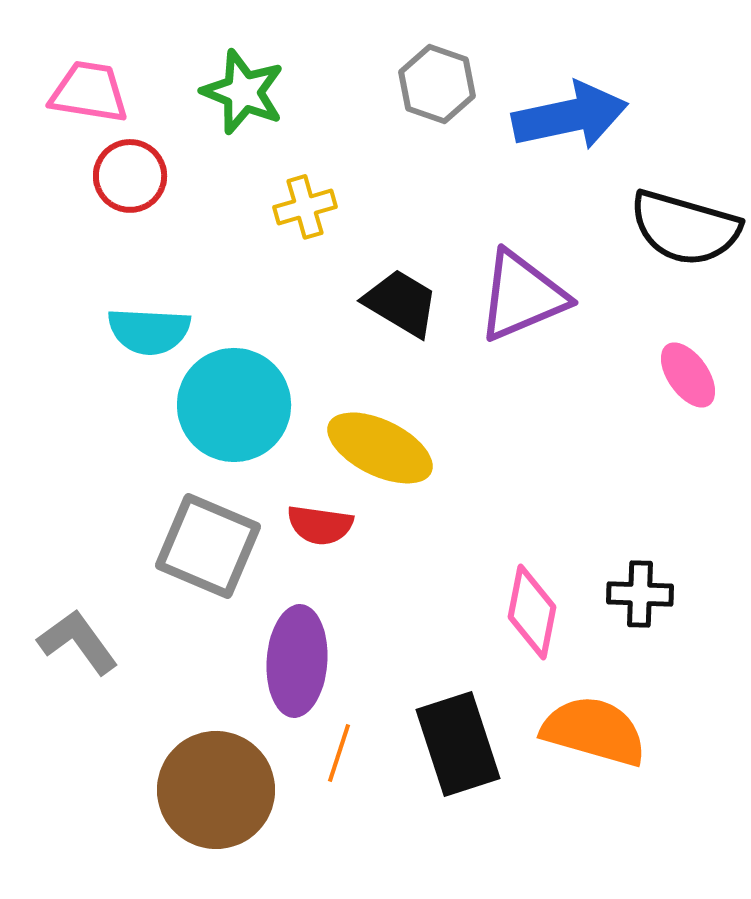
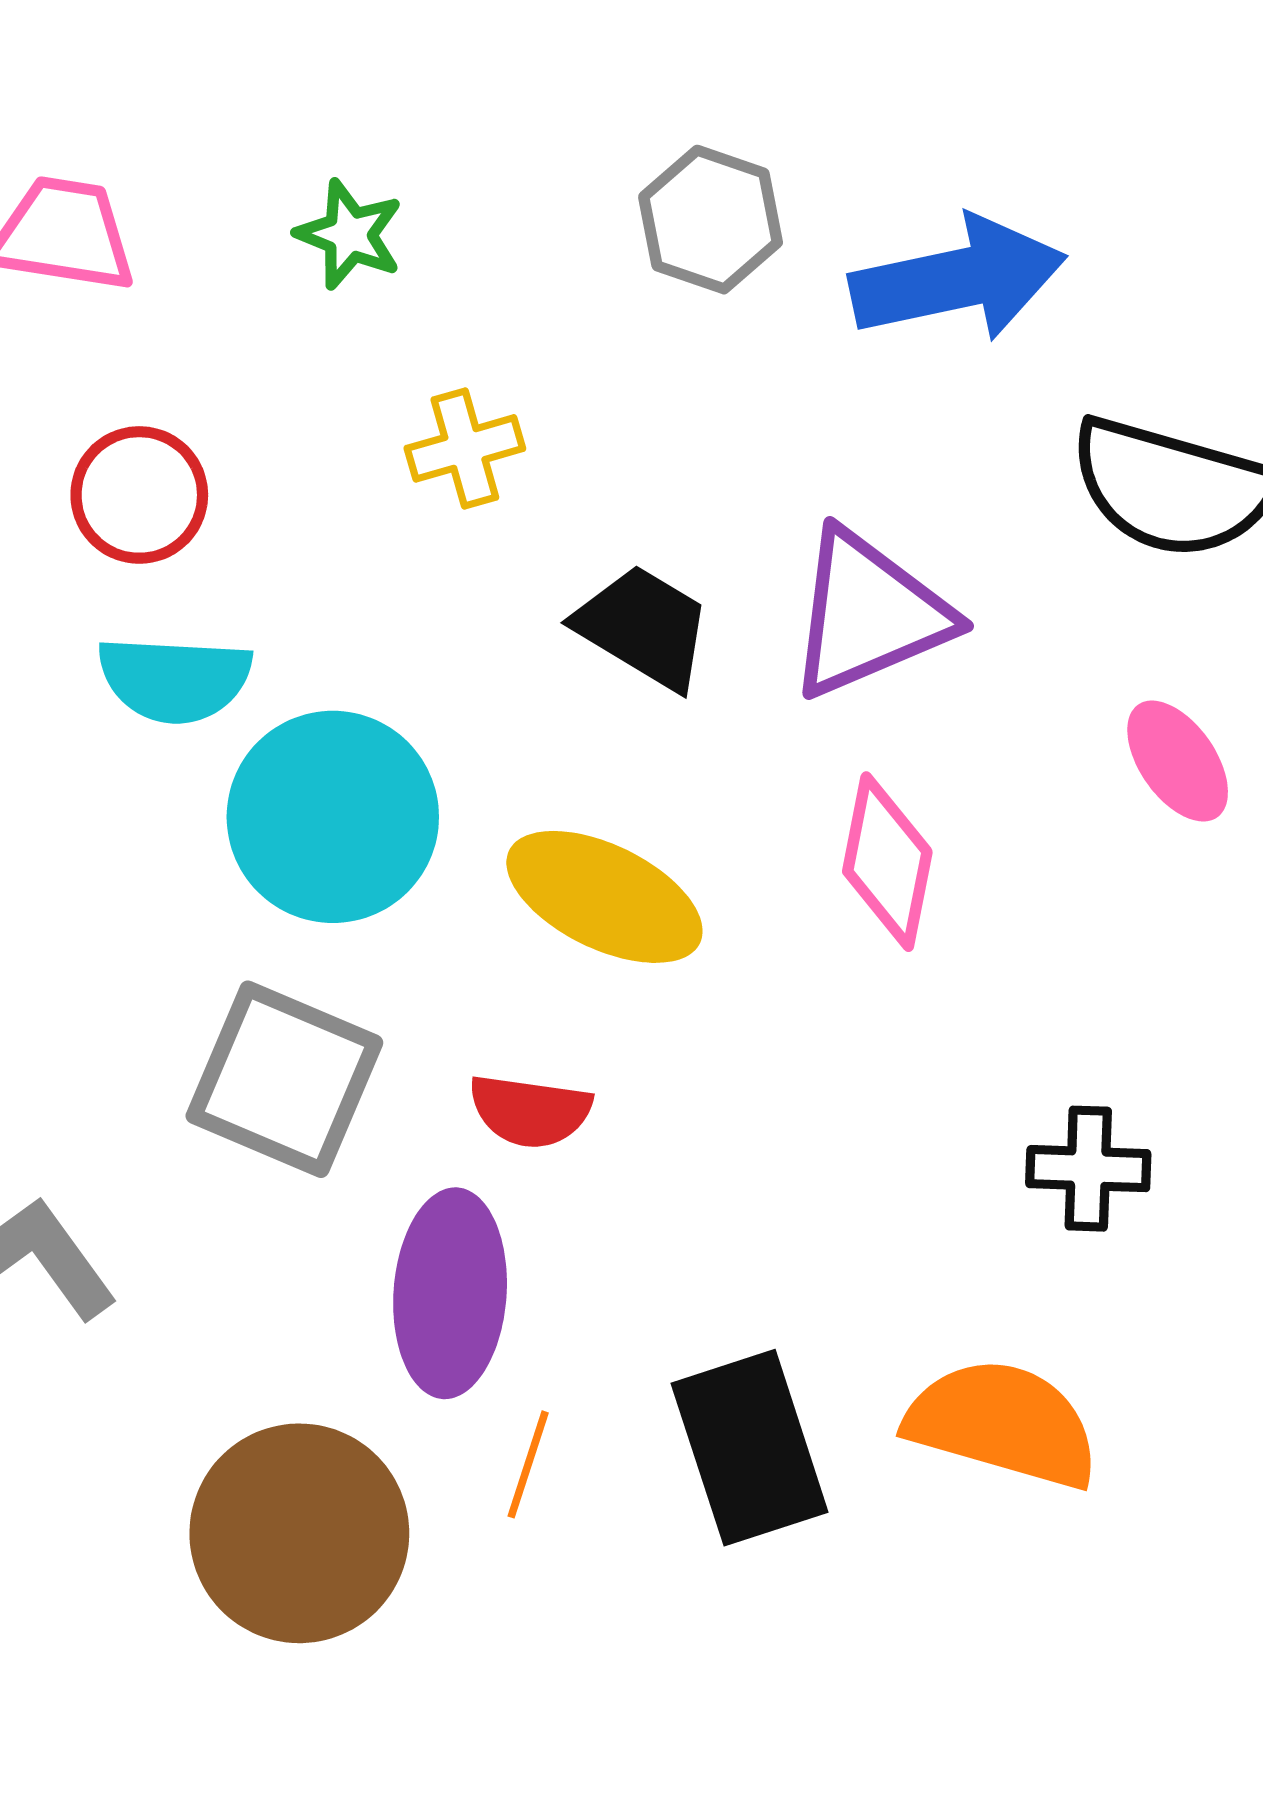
green star: (243, 92) -> (350, 234), size x0.7
red circle: (130, 176) -> (139, 495), moved
red semicircle: (320, 525) -> (530, 1111), moved
pink diamond: (532, 612) -> (887, 862), moved

